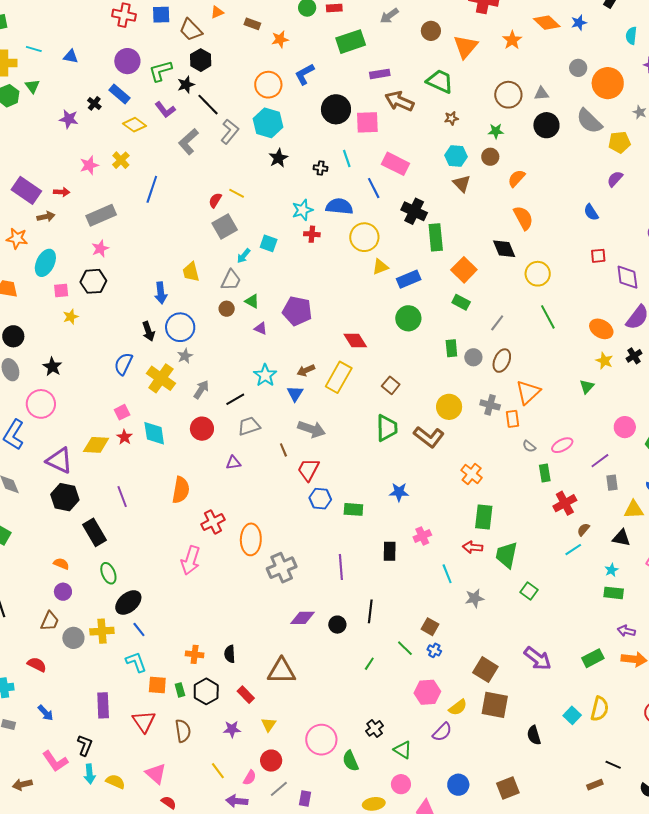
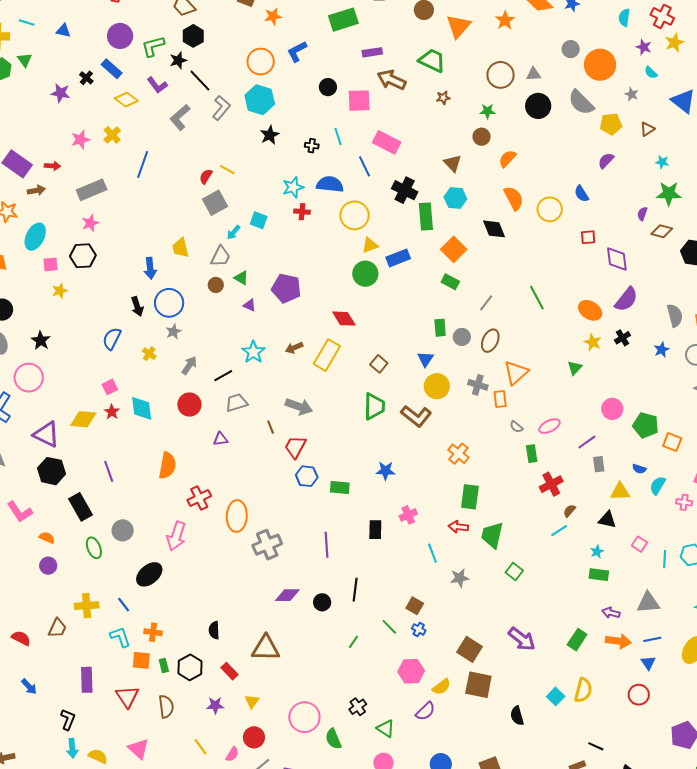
black circle: (336, 109) -> (328, 87), size x0.6
cyan hexagon: (456, 156) -> (455, 198), moved
yellow circle: (538, 274) -> (550, 209), moved
green circle: (408, 318) -> (365, 274), moved
yellow cross: (161, 378) -> (149, 354), size x0.5
blue triangle: (295, 394) -> (426, 359), moved
black ellipse: (128, 602) -> (149, 574), moved
brown trapezoid: (50, 621) -> (57, 628), moved
gray circle: (73, 638) -> (123, 530), moved
orange cross: (195, 654) -> (153, 632), moved
green rectangle: (593, 658) -> (577, 640), turned -30
pink L-shape: (55, 761) -> (20, 512), moved

